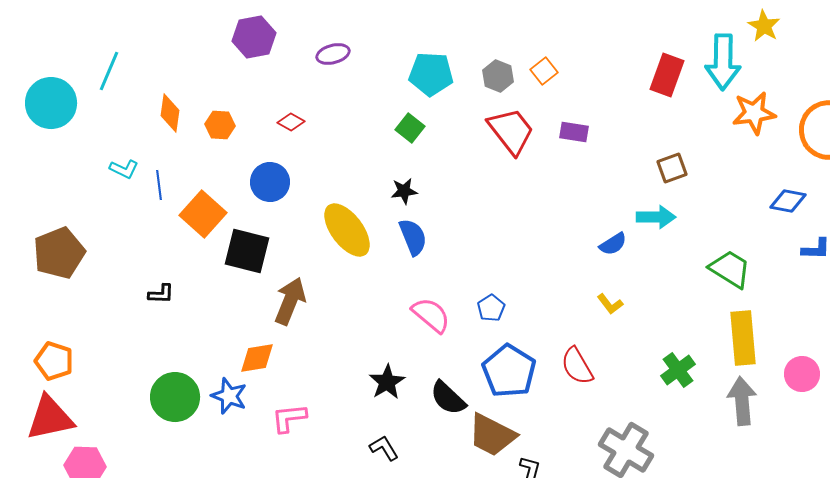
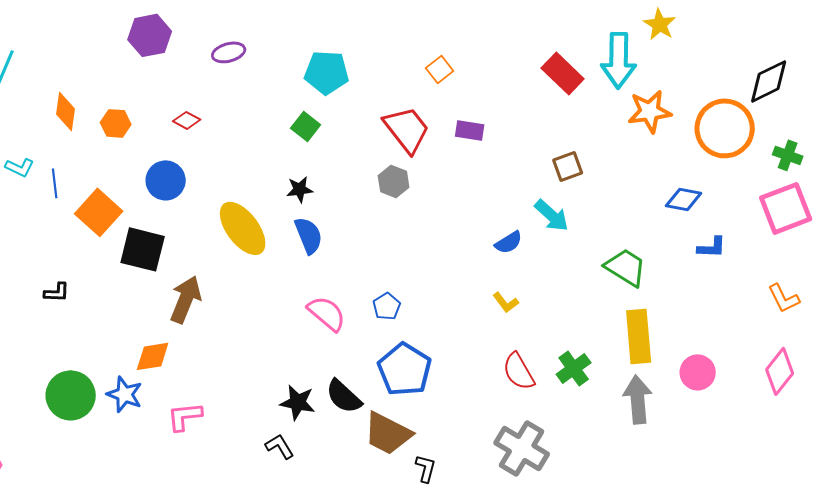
red rectangle: (667, 75) -> (563, 73), turned -66
gray hexagon: (498, 76) -> (394, 181), moved
cyan arrow: (656, 217) -> (552, 215), turned 42
red semicircle: (577, 366) -> (519, 371), moved
black star: (387, 382) -> (298, 402), moved, turned -30

